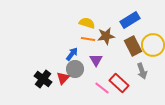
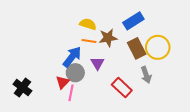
blue arrow: (72, 54) -> (72, 57), size x1.5
black cross: (43, 79) -> (22, 88), moved
pink line: (102, 88) -> (71, 93), moved, turned 63

